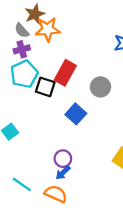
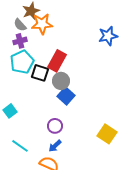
gray circle: (100, 87) -> (61, 81), moved
purple circle: (63, 159) -> (55, 126), moved
cyan line: (22, 184) -> (20, 146), moved

